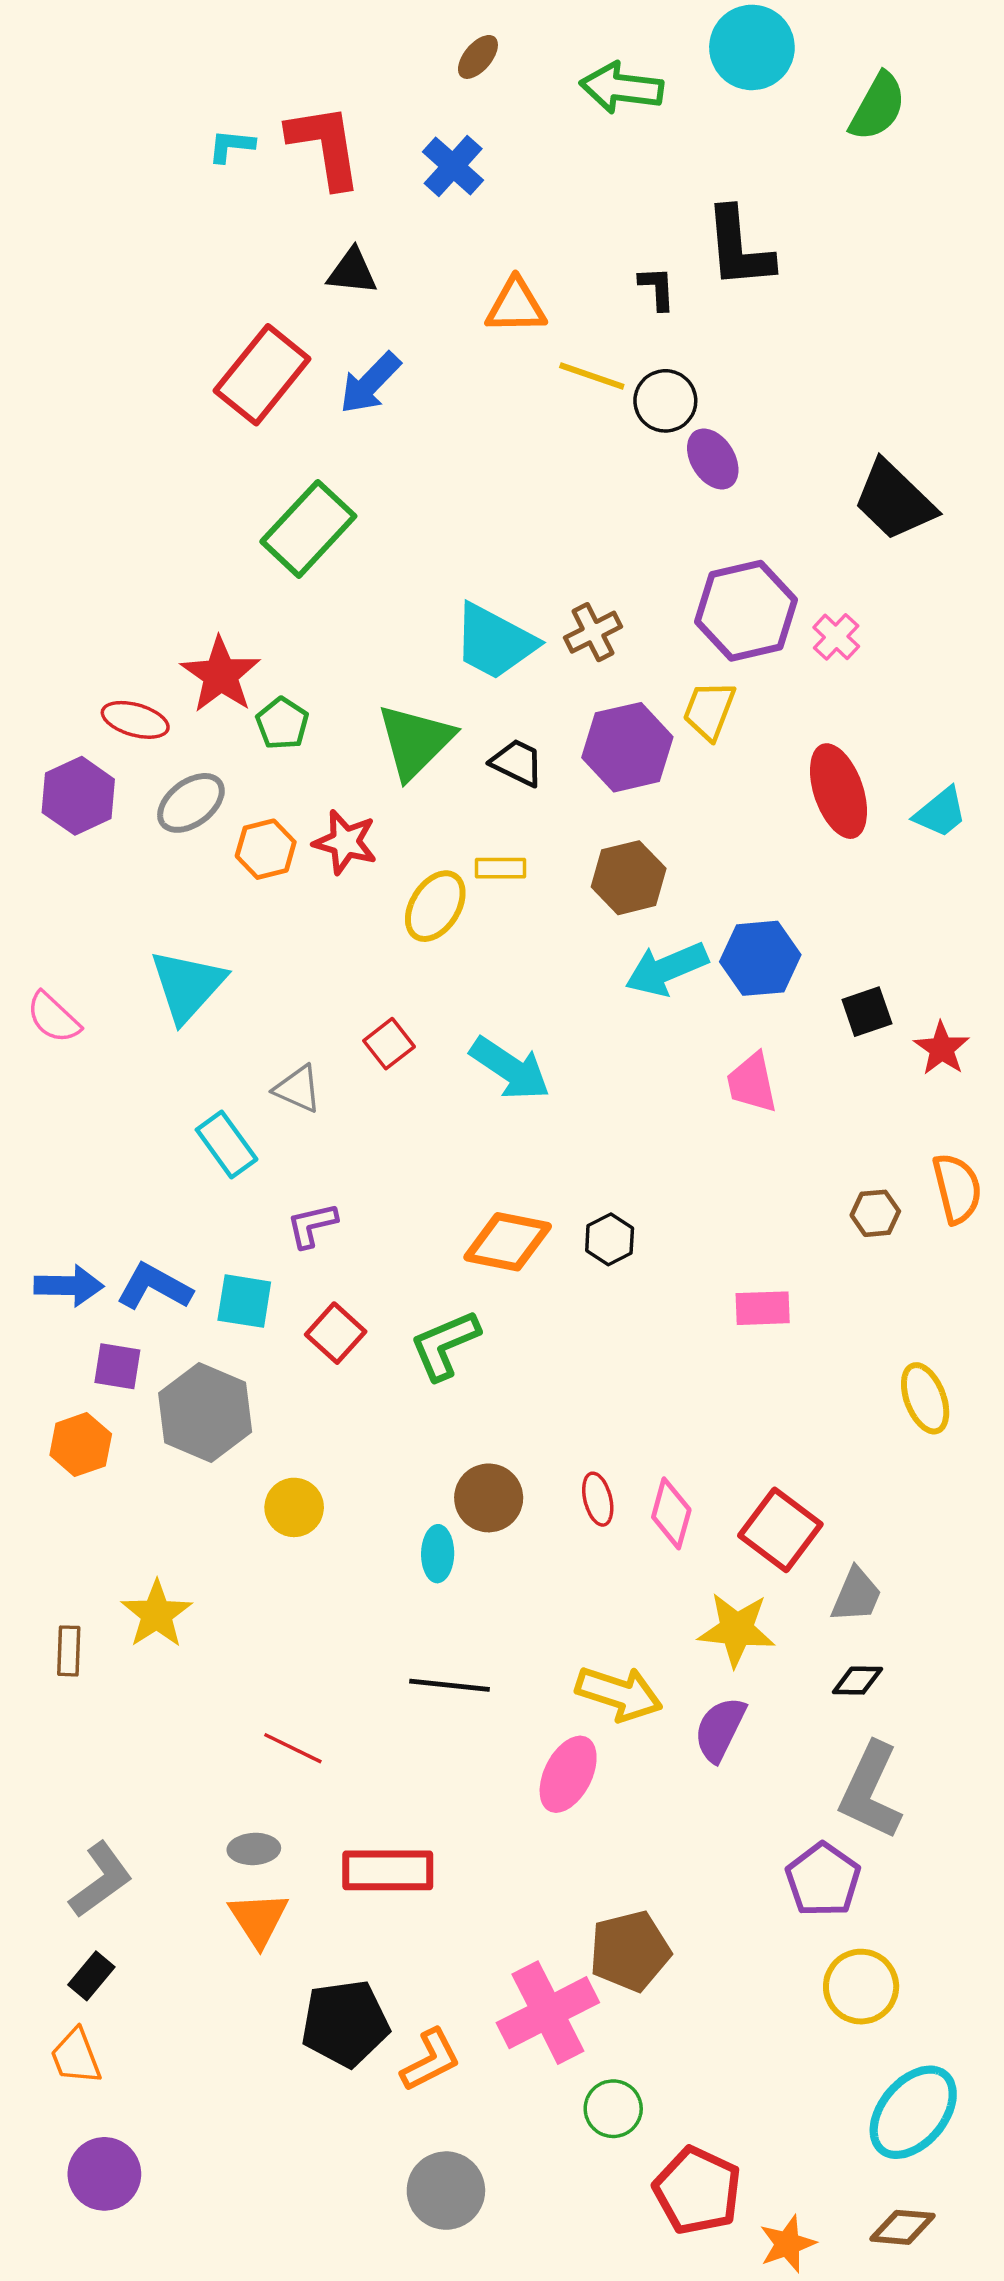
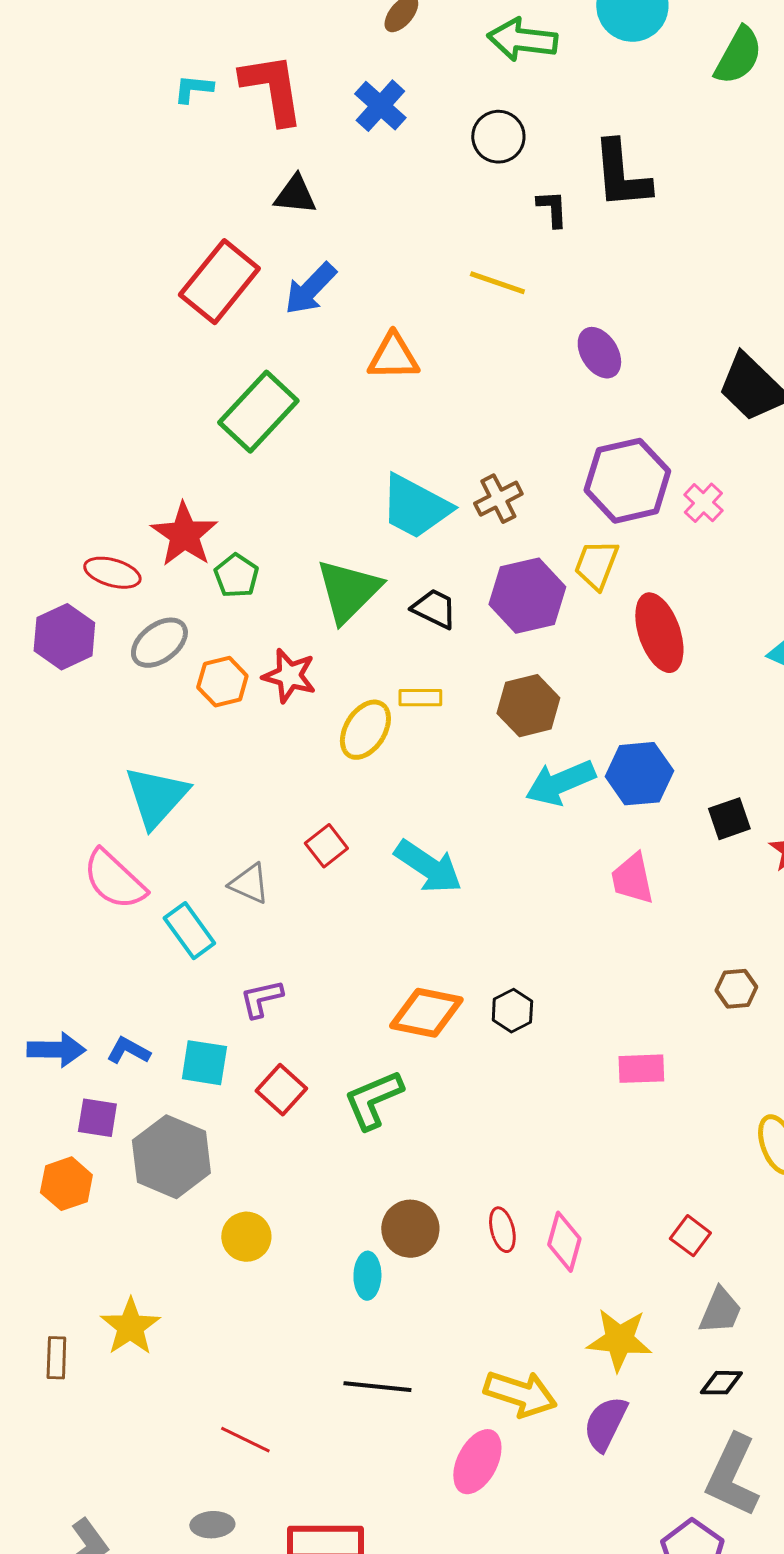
orange triangle: (516, 306) -> (393, 357), moved
black circle: (665, 401) -> (498, 137), moved
red ellipse: (839, 791) -> (659, 633), moved
pink semicircle: (53, 1018) -> (114, 880), moved, size x1.4
blue L-shape: (154, 1287) -> (128, 1051), size x0.7
red square: (780, 1530) -> (690, 1236), moved, size x0.6

